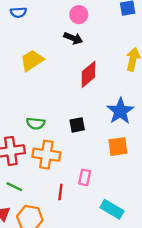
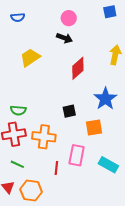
green semicircle: (36, 123) -> (18, 110), moved
orange square: (118, 147) -> (94, 128), moved
pink rectangle: (85, 177) -> (77, 155), size x1.5
cyan rectangle: (112, 209) -> (108, 165), moved

